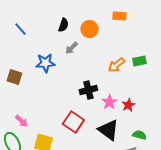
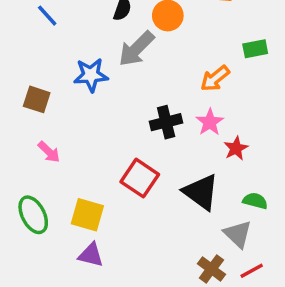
gray arrow: (71, 48) -> (136, 49), size x1.6
green rectangle: (139, 61) -> (255, 49), moved
pink star: (109, 102) -> (210, 122), moved
pink arrow: (21, 121) -> (49, 152), moved

